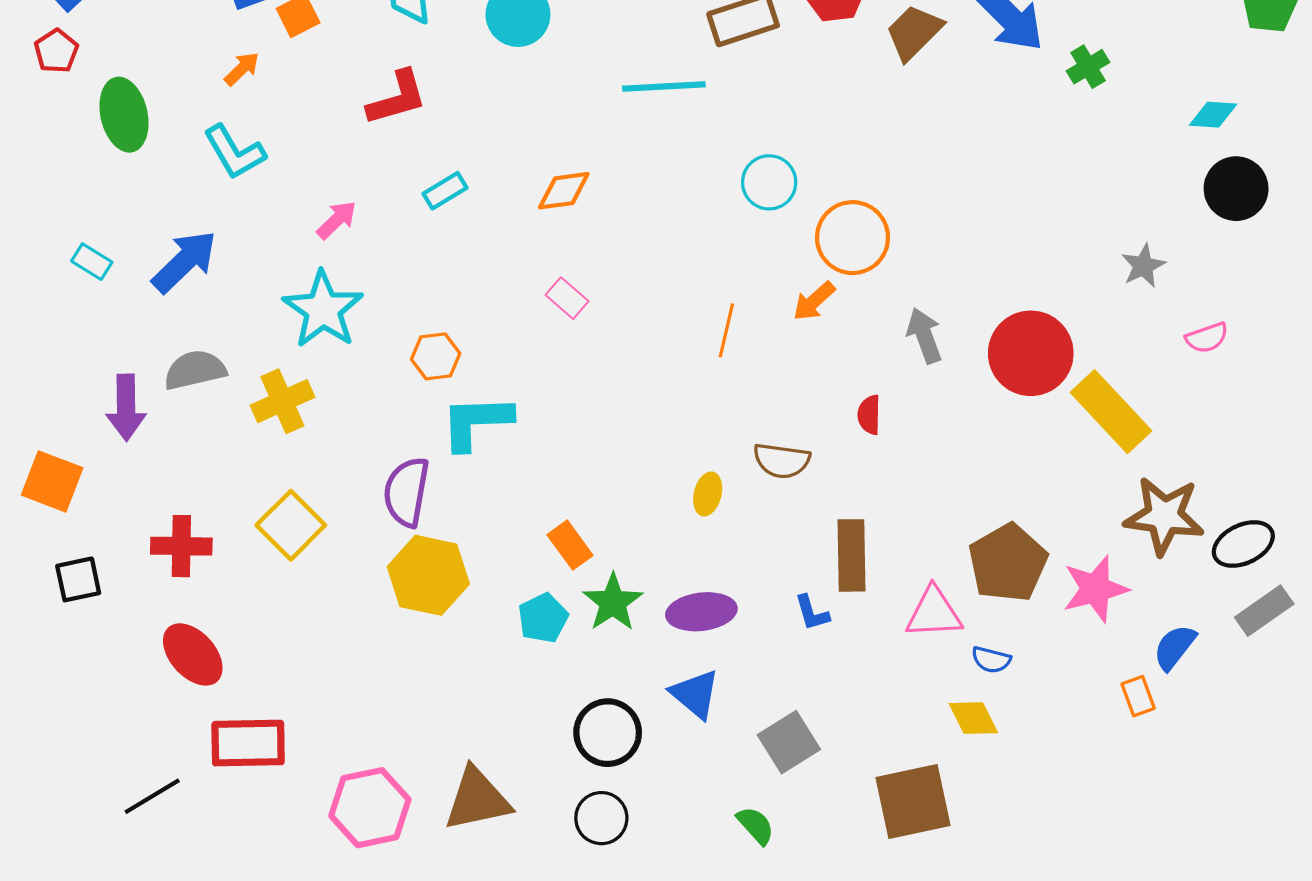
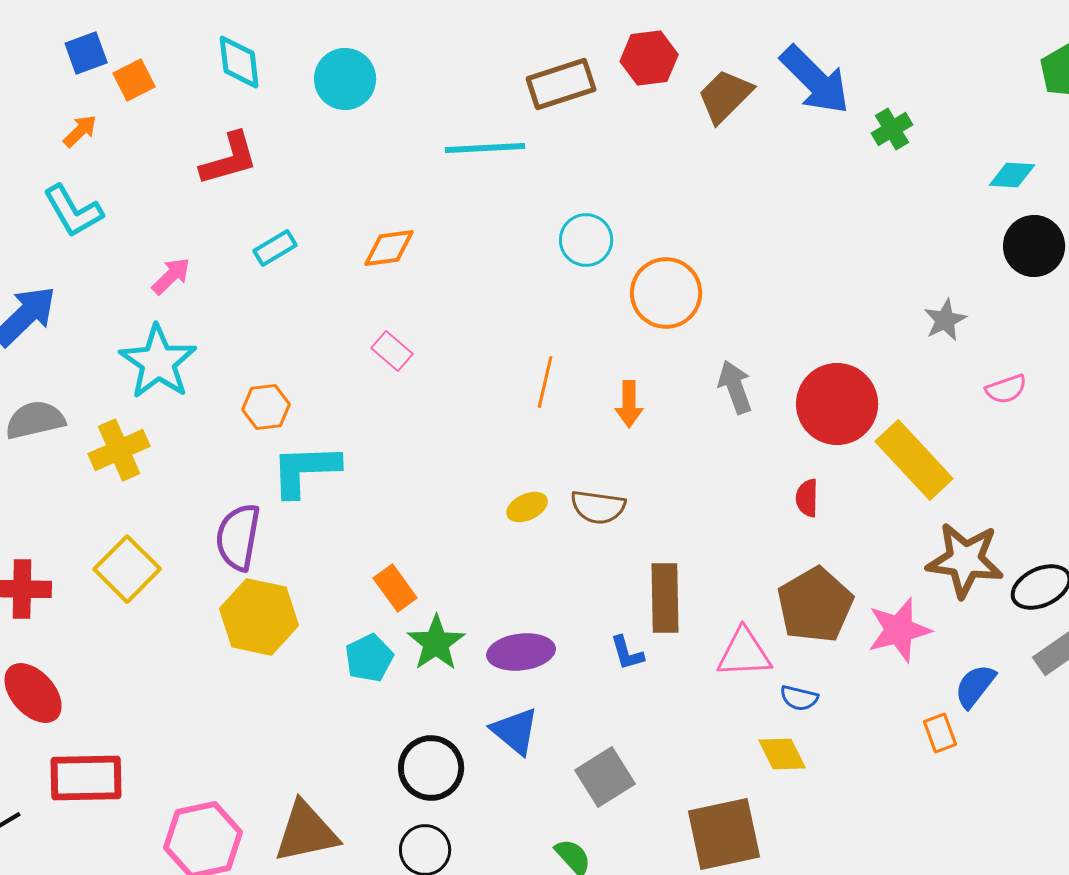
orange arrow: (814, 301) -> (629, 404), moved, turned -48
red semicircle: (869, 415) -> (807, 498), moved
yellow ellipse: (708, 494) -> (527, 507), moved, turned 51

